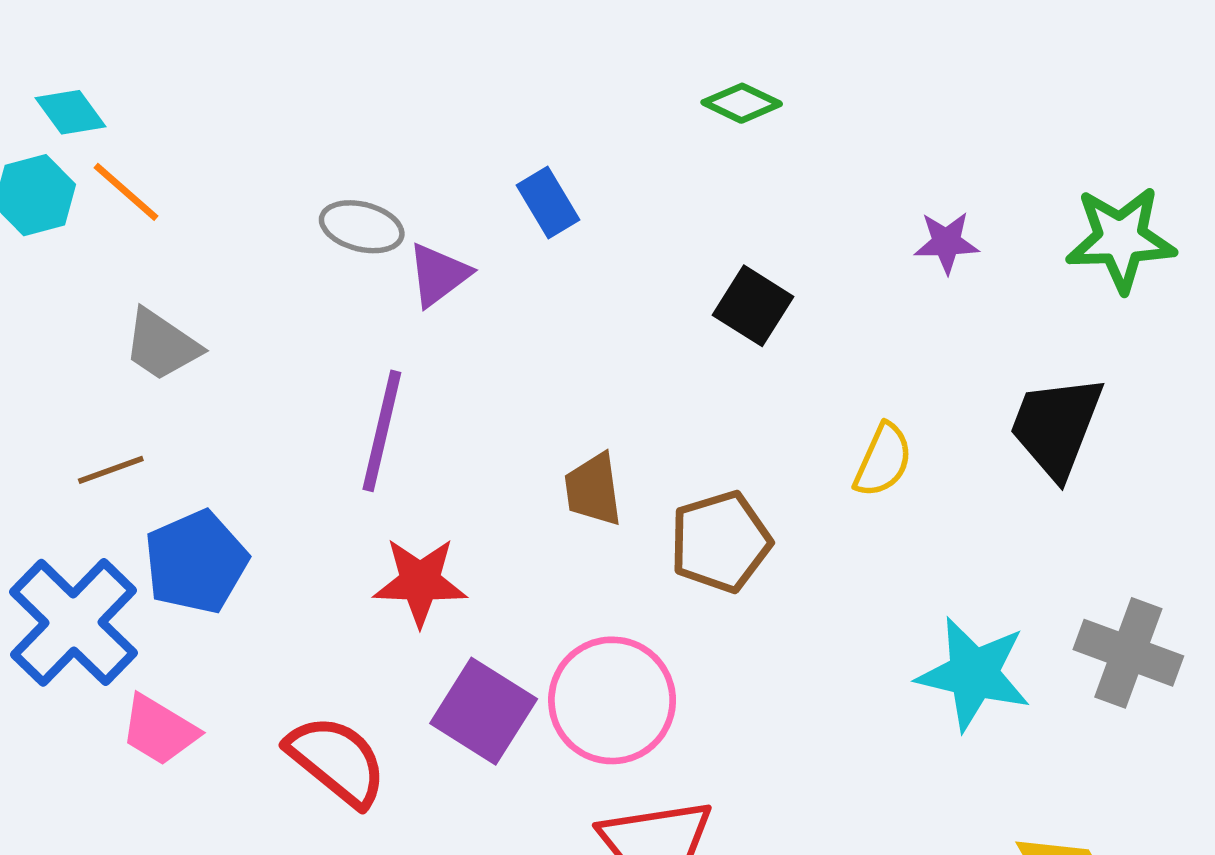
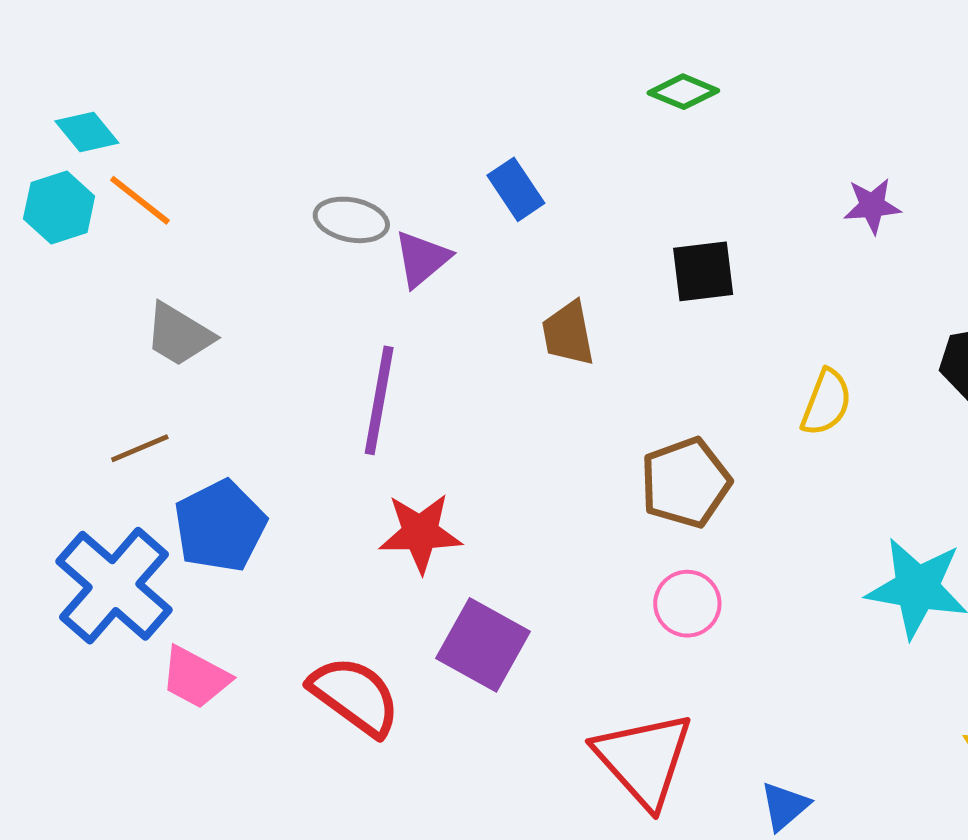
black square: (753, 306) -> (703, 271), turned -36
brown trapezoid: (593, 490) -> (568, 333), moved
pink circle: (612, 700) -> (687, 604), moved, size x0.6

